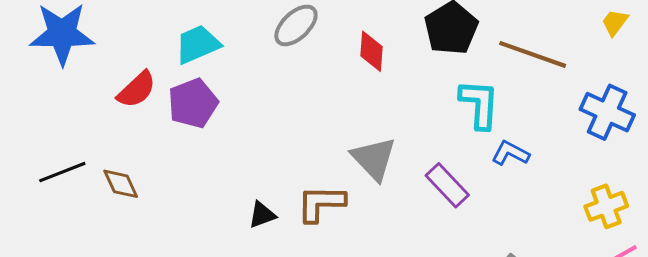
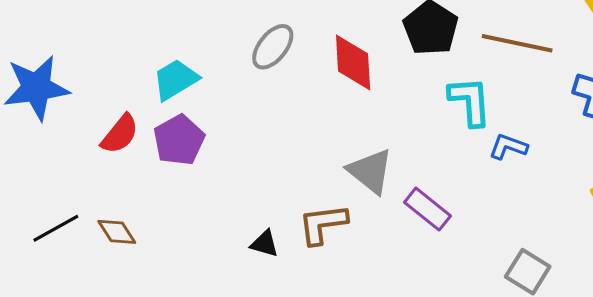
red diamond: (372, 51) -> (353, 62), size x1.4
purple rectangle: (447, 185) -> (428, 209), moved
black triangle: (262, 215) -> (265, 244), turned 44

